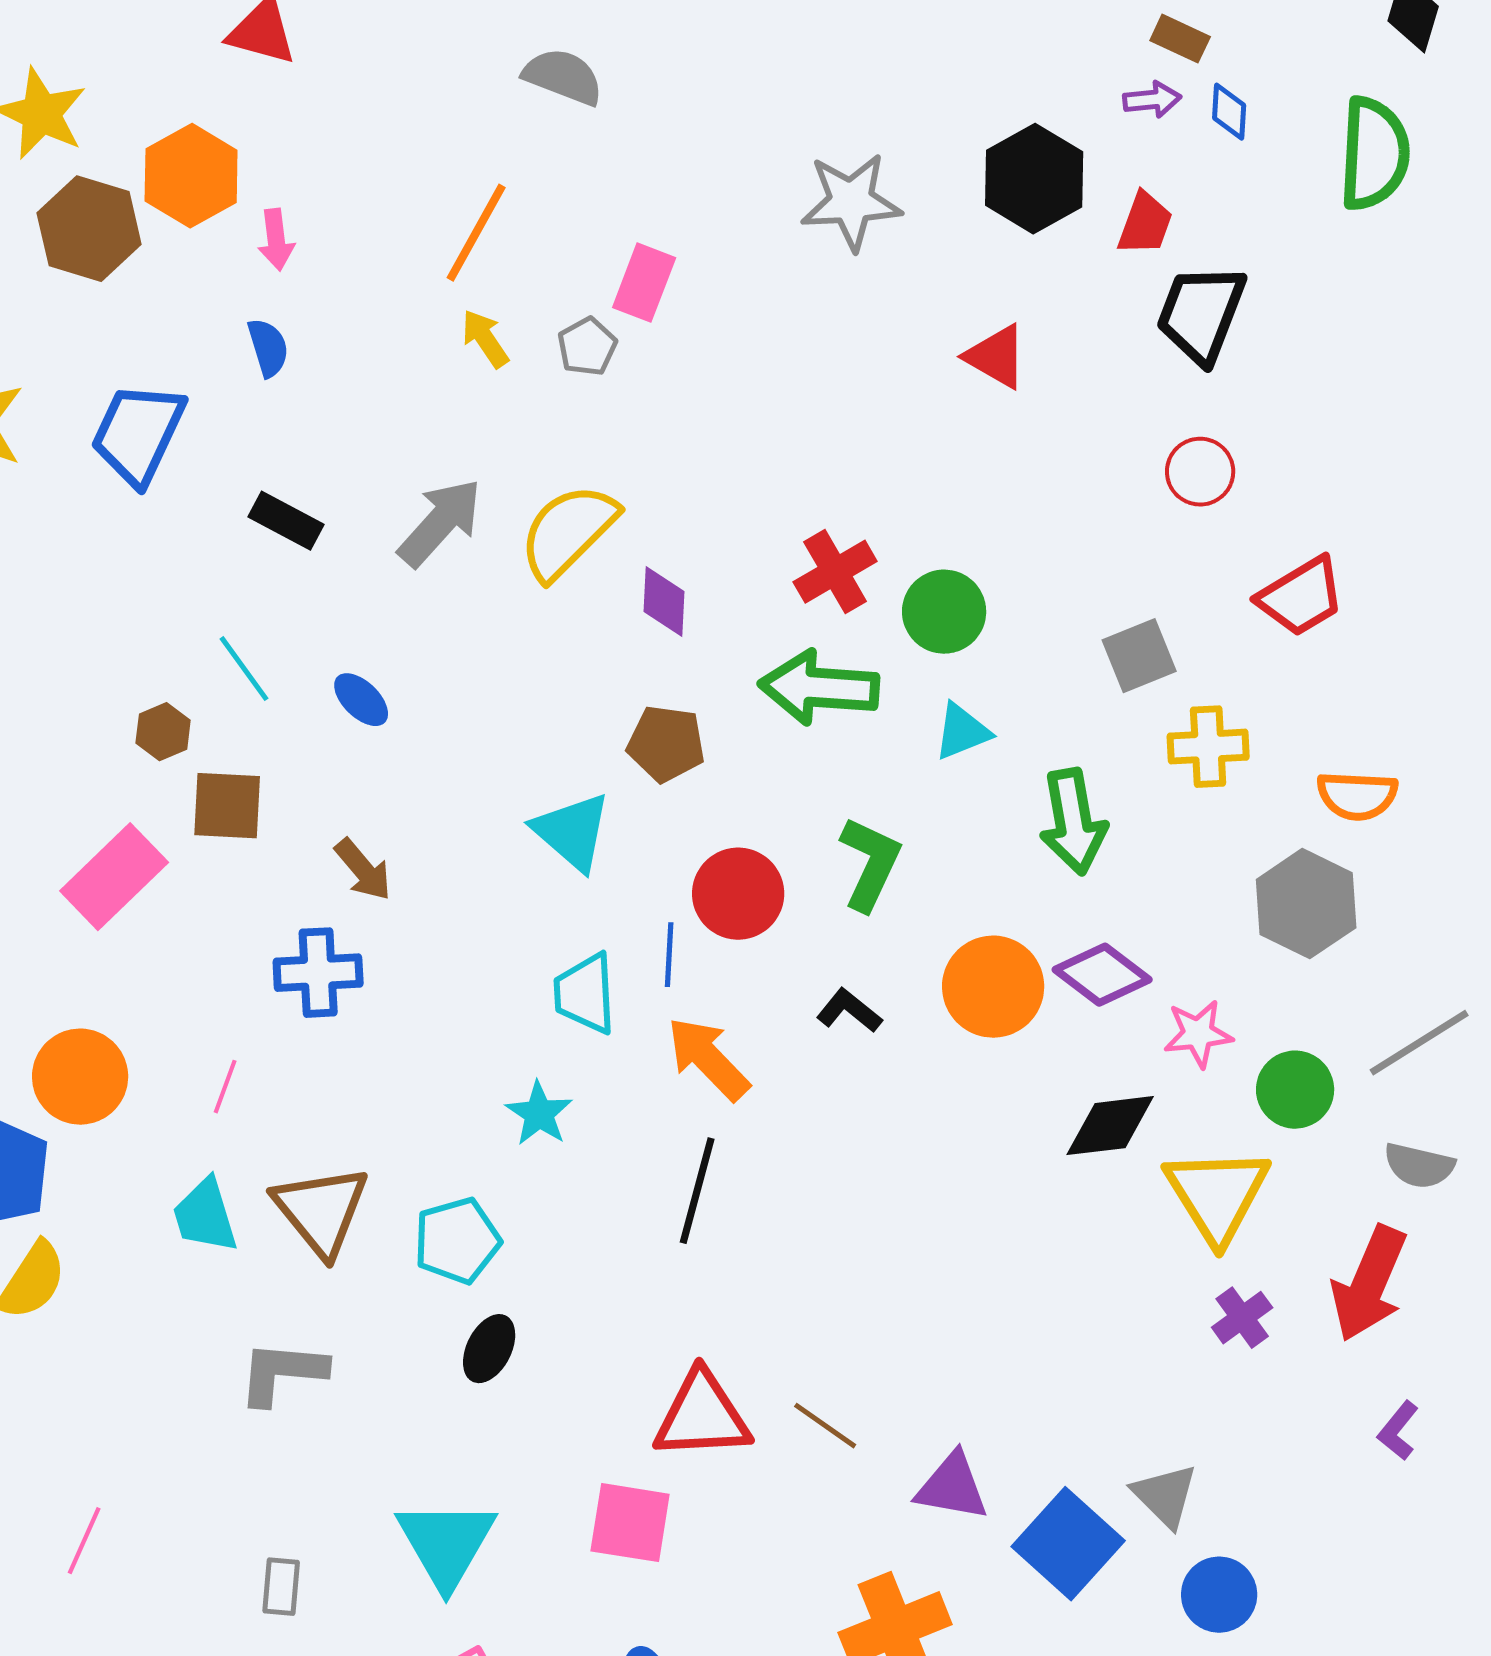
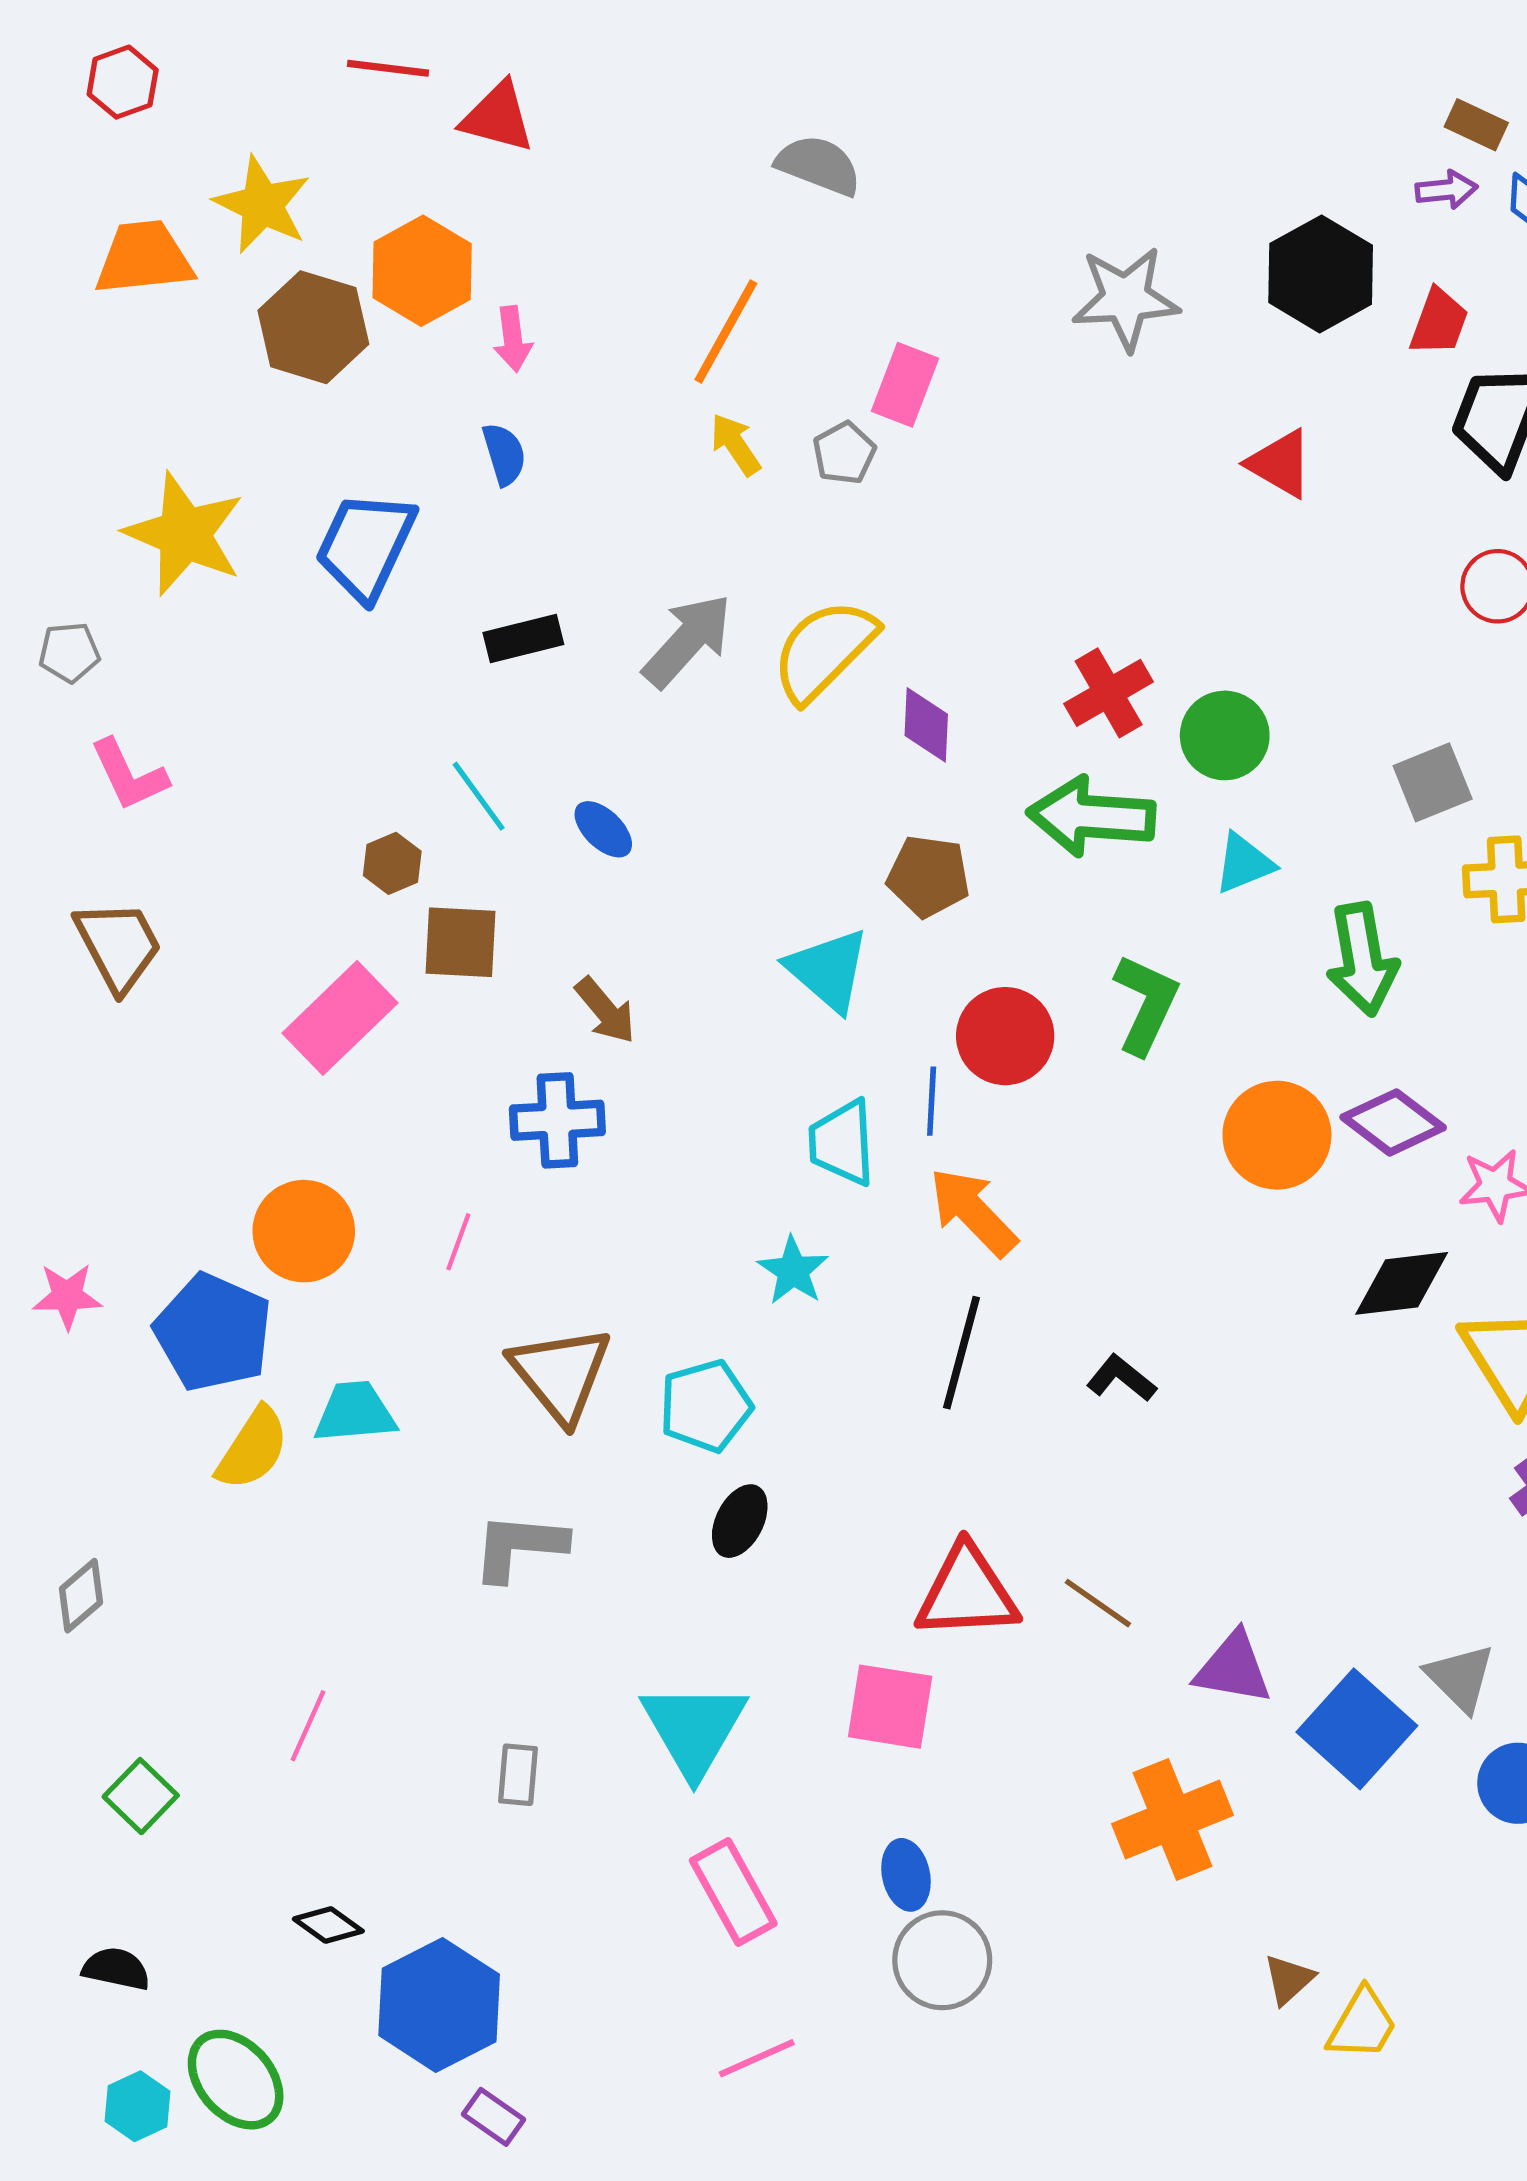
black rectangle: (286, 521) -> (523, 638), turned -42
black L-shape: (849, 1011) -> (1121, 1378), moved
cyan trapezoid: (205, 1216) -> (355, 1412), moved, turned 102

